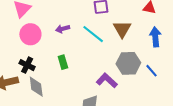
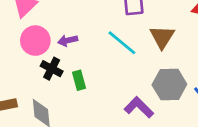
purple arrow: (63, 29) -> (68, 40), moved
black cross: (27, 65) -> (52, 69), moved

